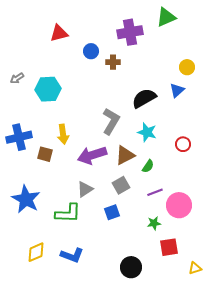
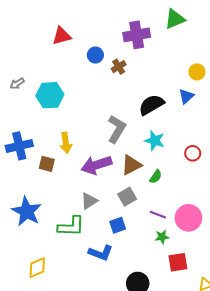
brown cross: (113, 62) -> (119, 67), turned -32
purple line: (155, 192) -> (158, 215), moved, turned 42
blue L-shape: (72, 255) -> (101, 253), moved

